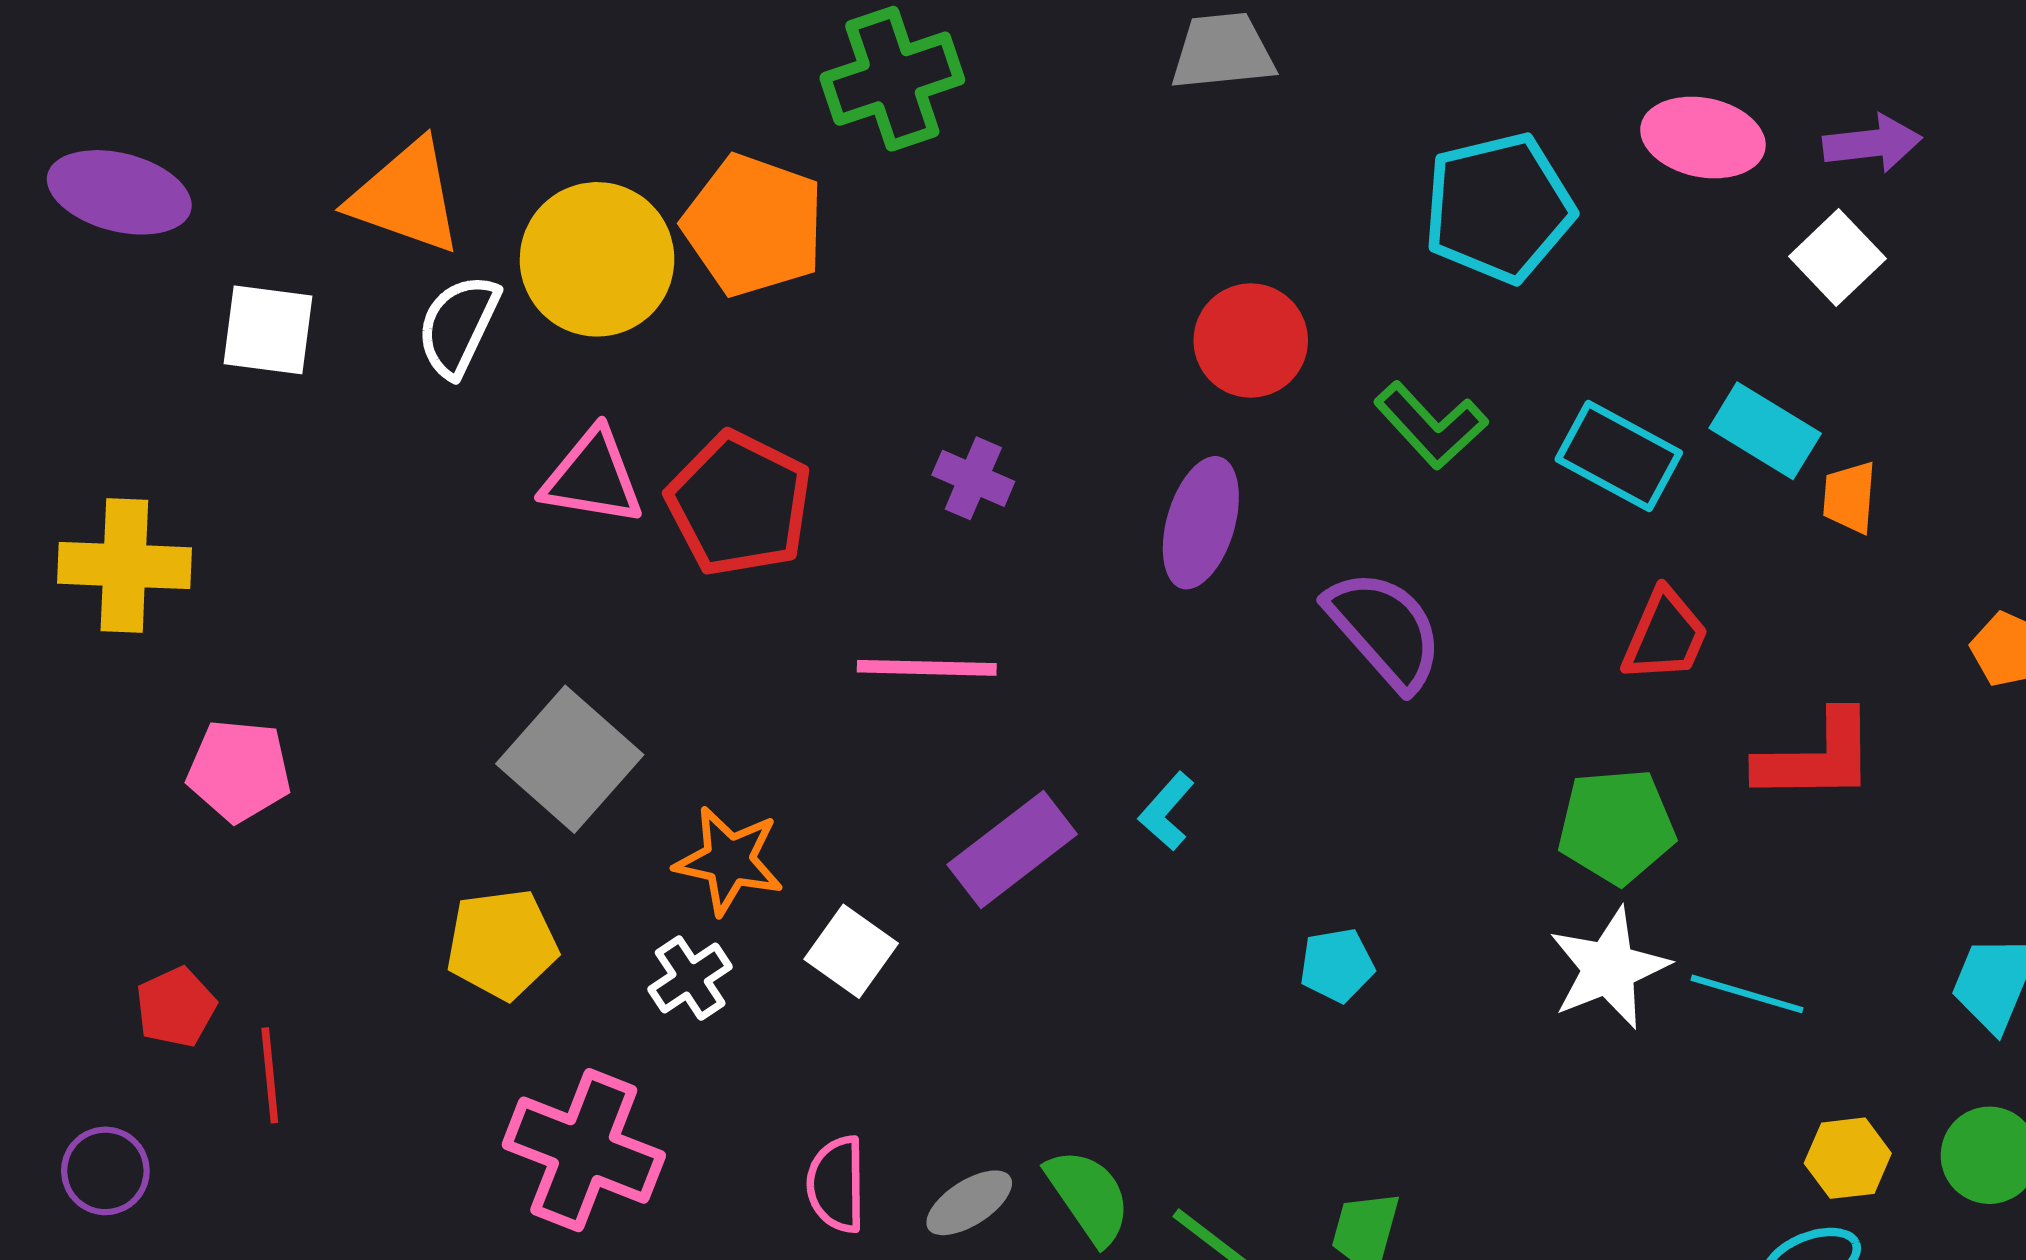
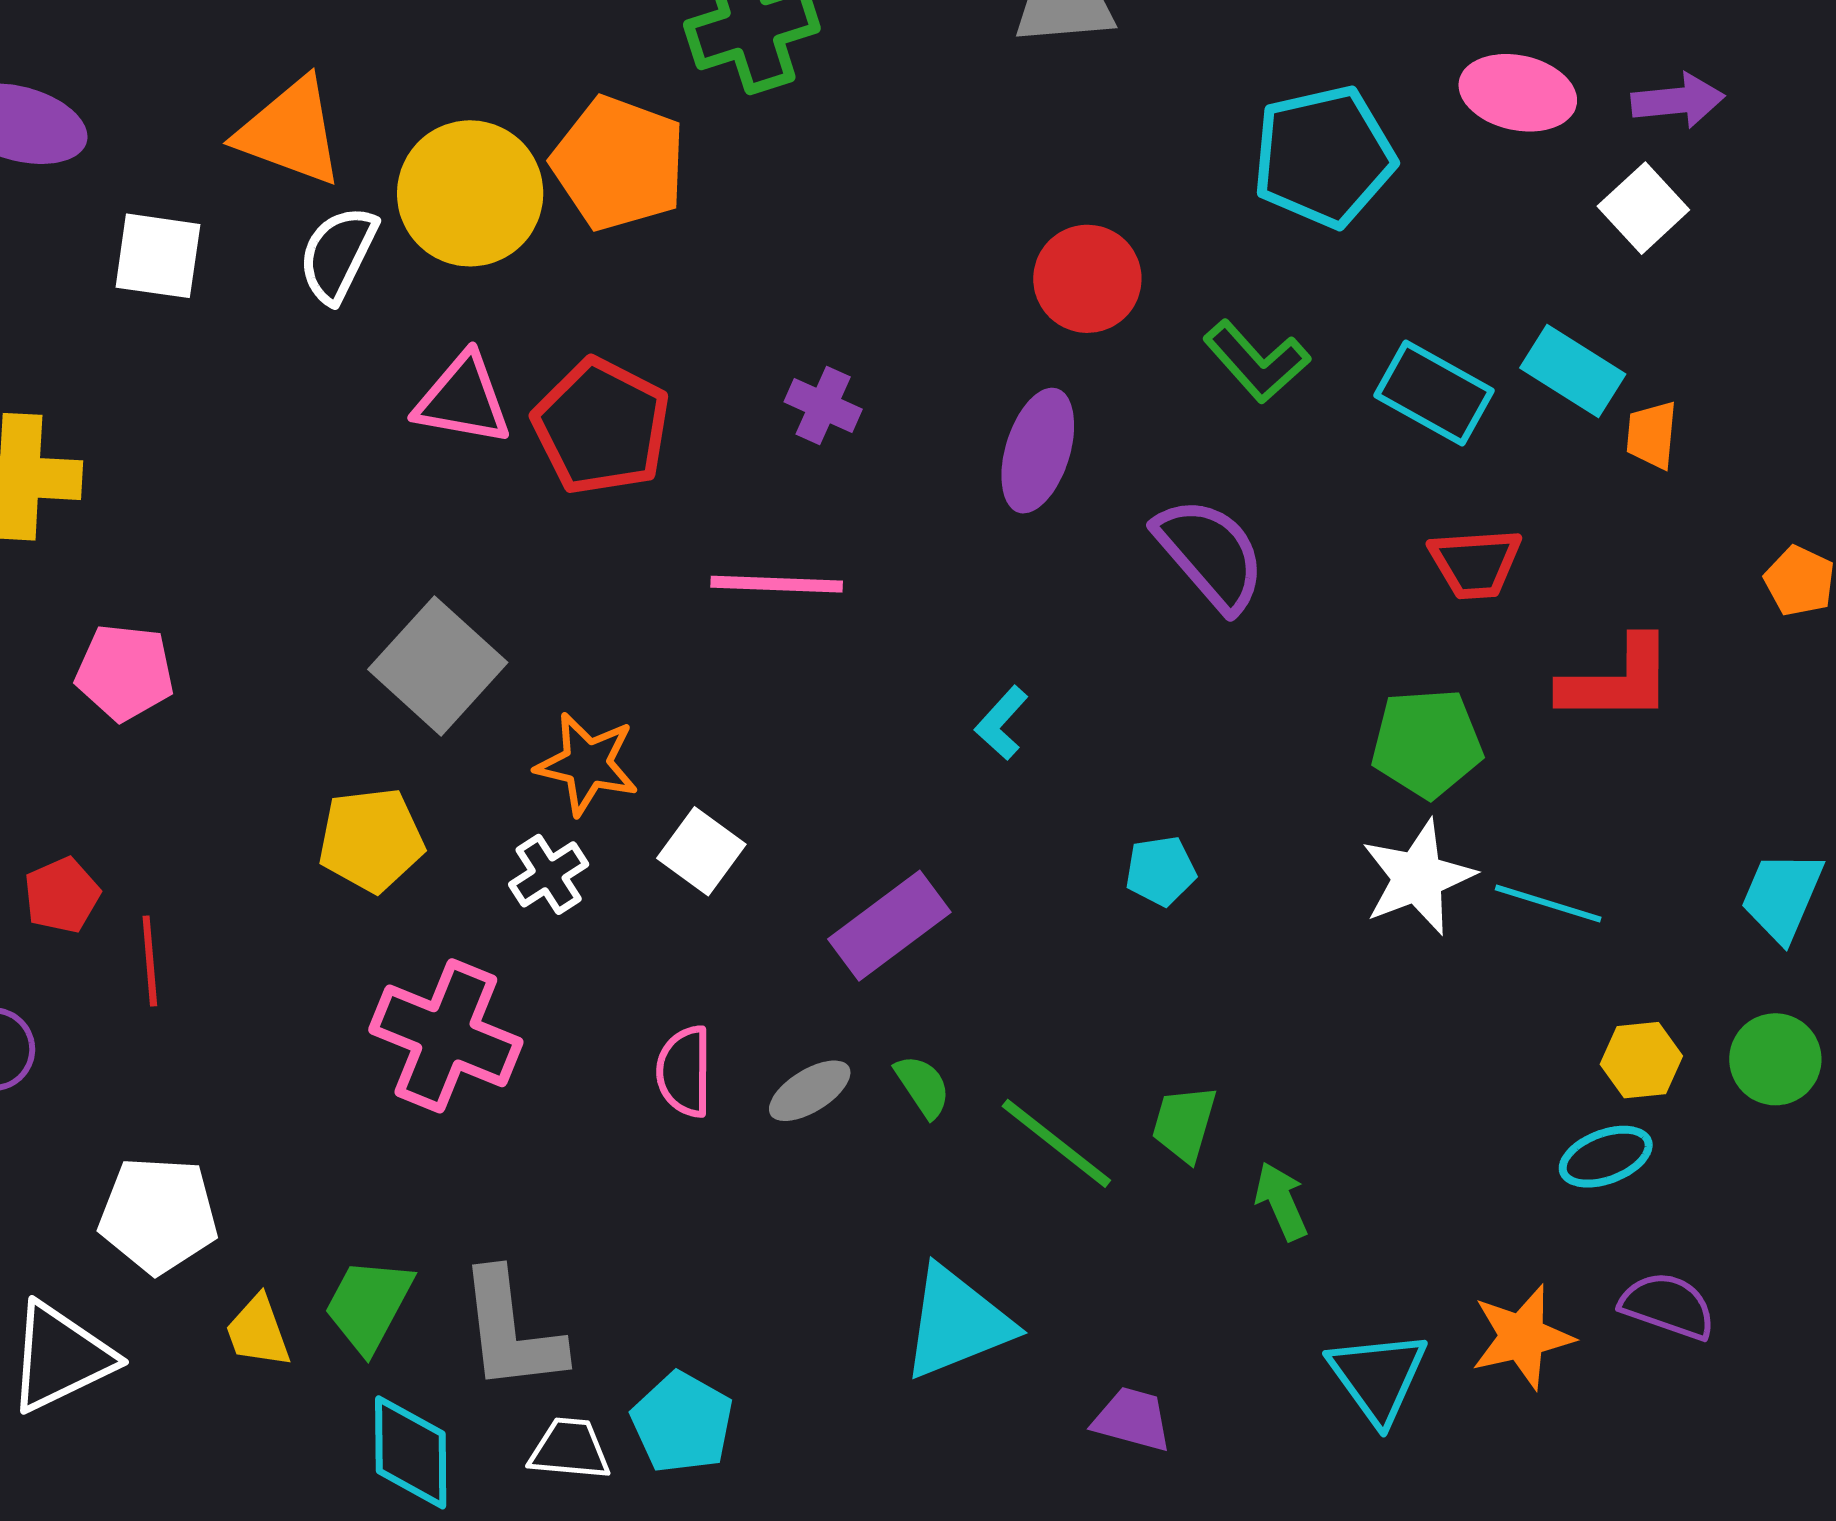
red trapezoid: (1665, 636) -> (1475, 563), turned 62
purple rectangle: (1012, 849) -> (889, 926), moved
green semicircle: (1089, 1196) -> (923, 1086), size x0.7

